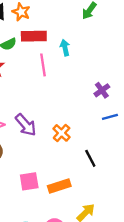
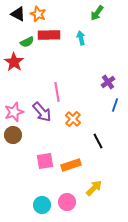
cyan arrow: (65, 48) -> (81, 38), moved
pink line: (43, 65) -> (57, 92), moved
blue line: (110, 117) -> (115, 105), turned -56

